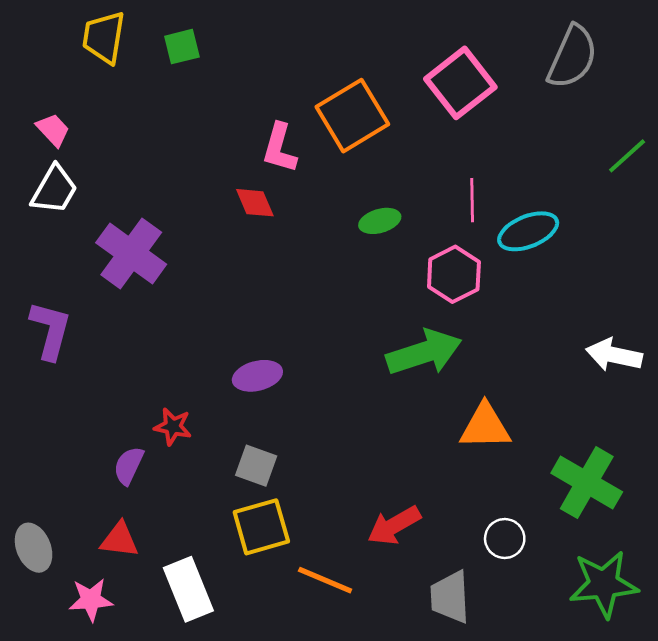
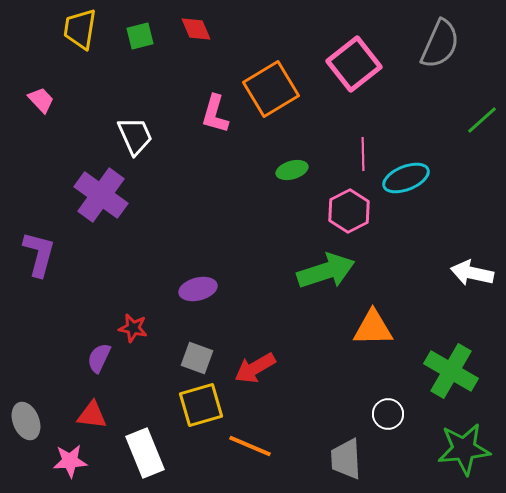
white trapezoid: (54, 190) -> (135, 136), moved, turned -54
red diamond: (255, 203) -> (196, 29), moved
red arrow: (394, 525) -> (255, 368), moved

